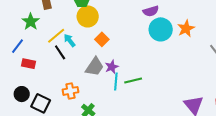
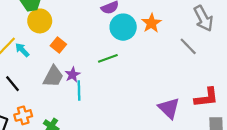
black line: (60, 52) -> (13, 84), moved
green line: (133, 81) -> (108, 58), moved
orange cross: (70, 91) -> (23, 115), moved

